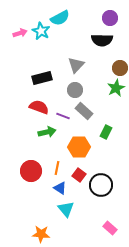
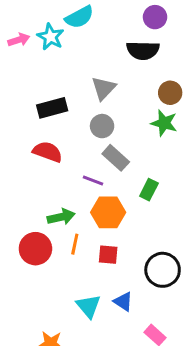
green star: (116, 88) -> (164, 123), turned -30
purple line: (63, 116) -> (93, 181), moved
green arrow: (47, 132) -> (61, 217), moved
red square: (79, 175) -> (108, 255), turned -32
black circle: (101, 185) -> (163, 270), moved
blue triangle: (60, 188) -> (123, 302), moved

